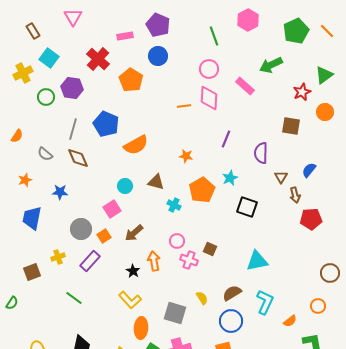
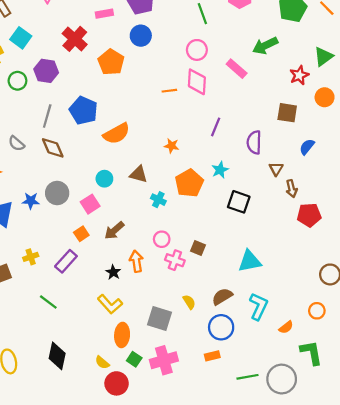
blue semicircle: (309, 170) -> (307, 147), moved
blue star: (60, 192) -> (31, 201), moved
gray circle: (81, 229) -> (57, 193), moved

